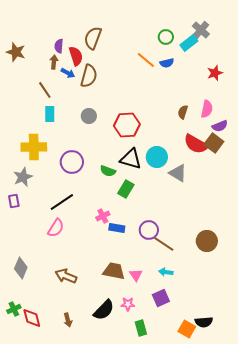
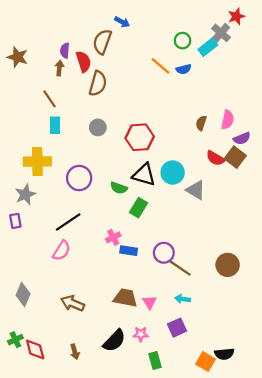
blue arrow: (68, 73) -> (122, 22), moved
red star: (215, 73) -> (236, 16), moved
red semicircle: (196, 144) -> (215, 158), size x0.7

